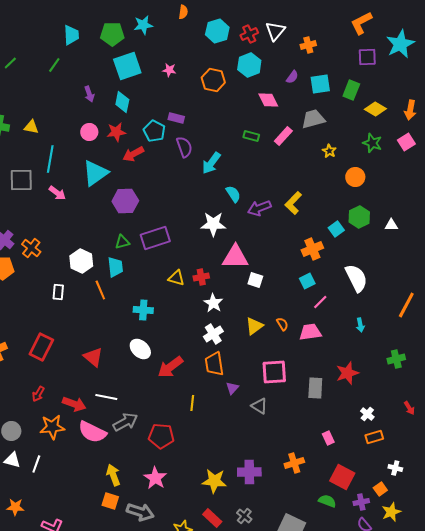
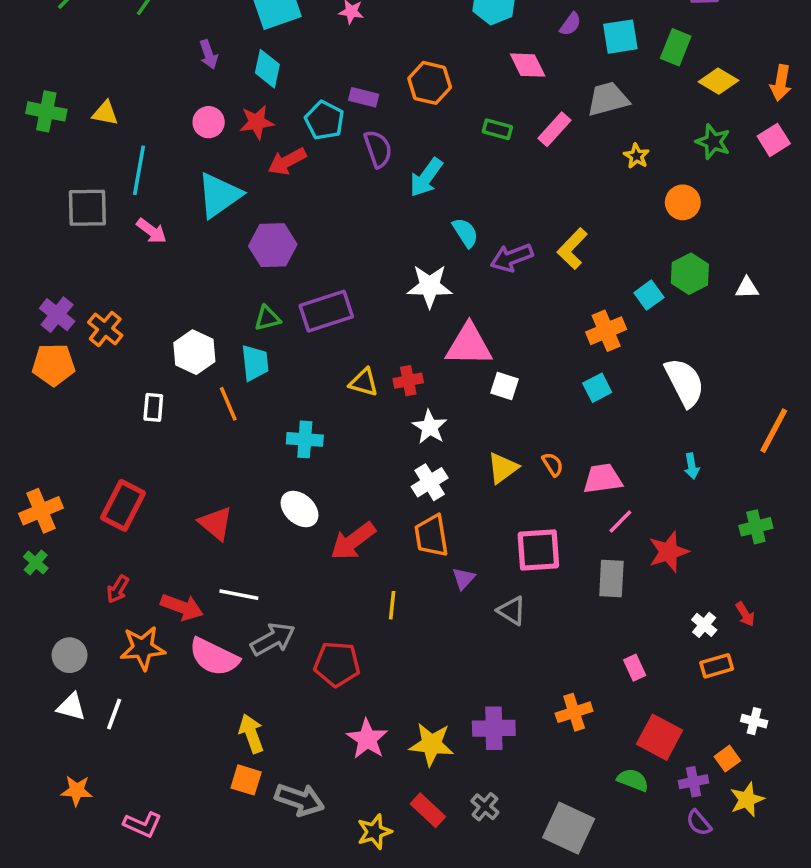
orange hexagon: (213, 80) -> (430, 83), moved
pink line: (320, 302) -> (620, 521), moved
red arrow: (409, 408) -> (745, 614), moved
pink star: (155, 478) -> (367, 739), moved

